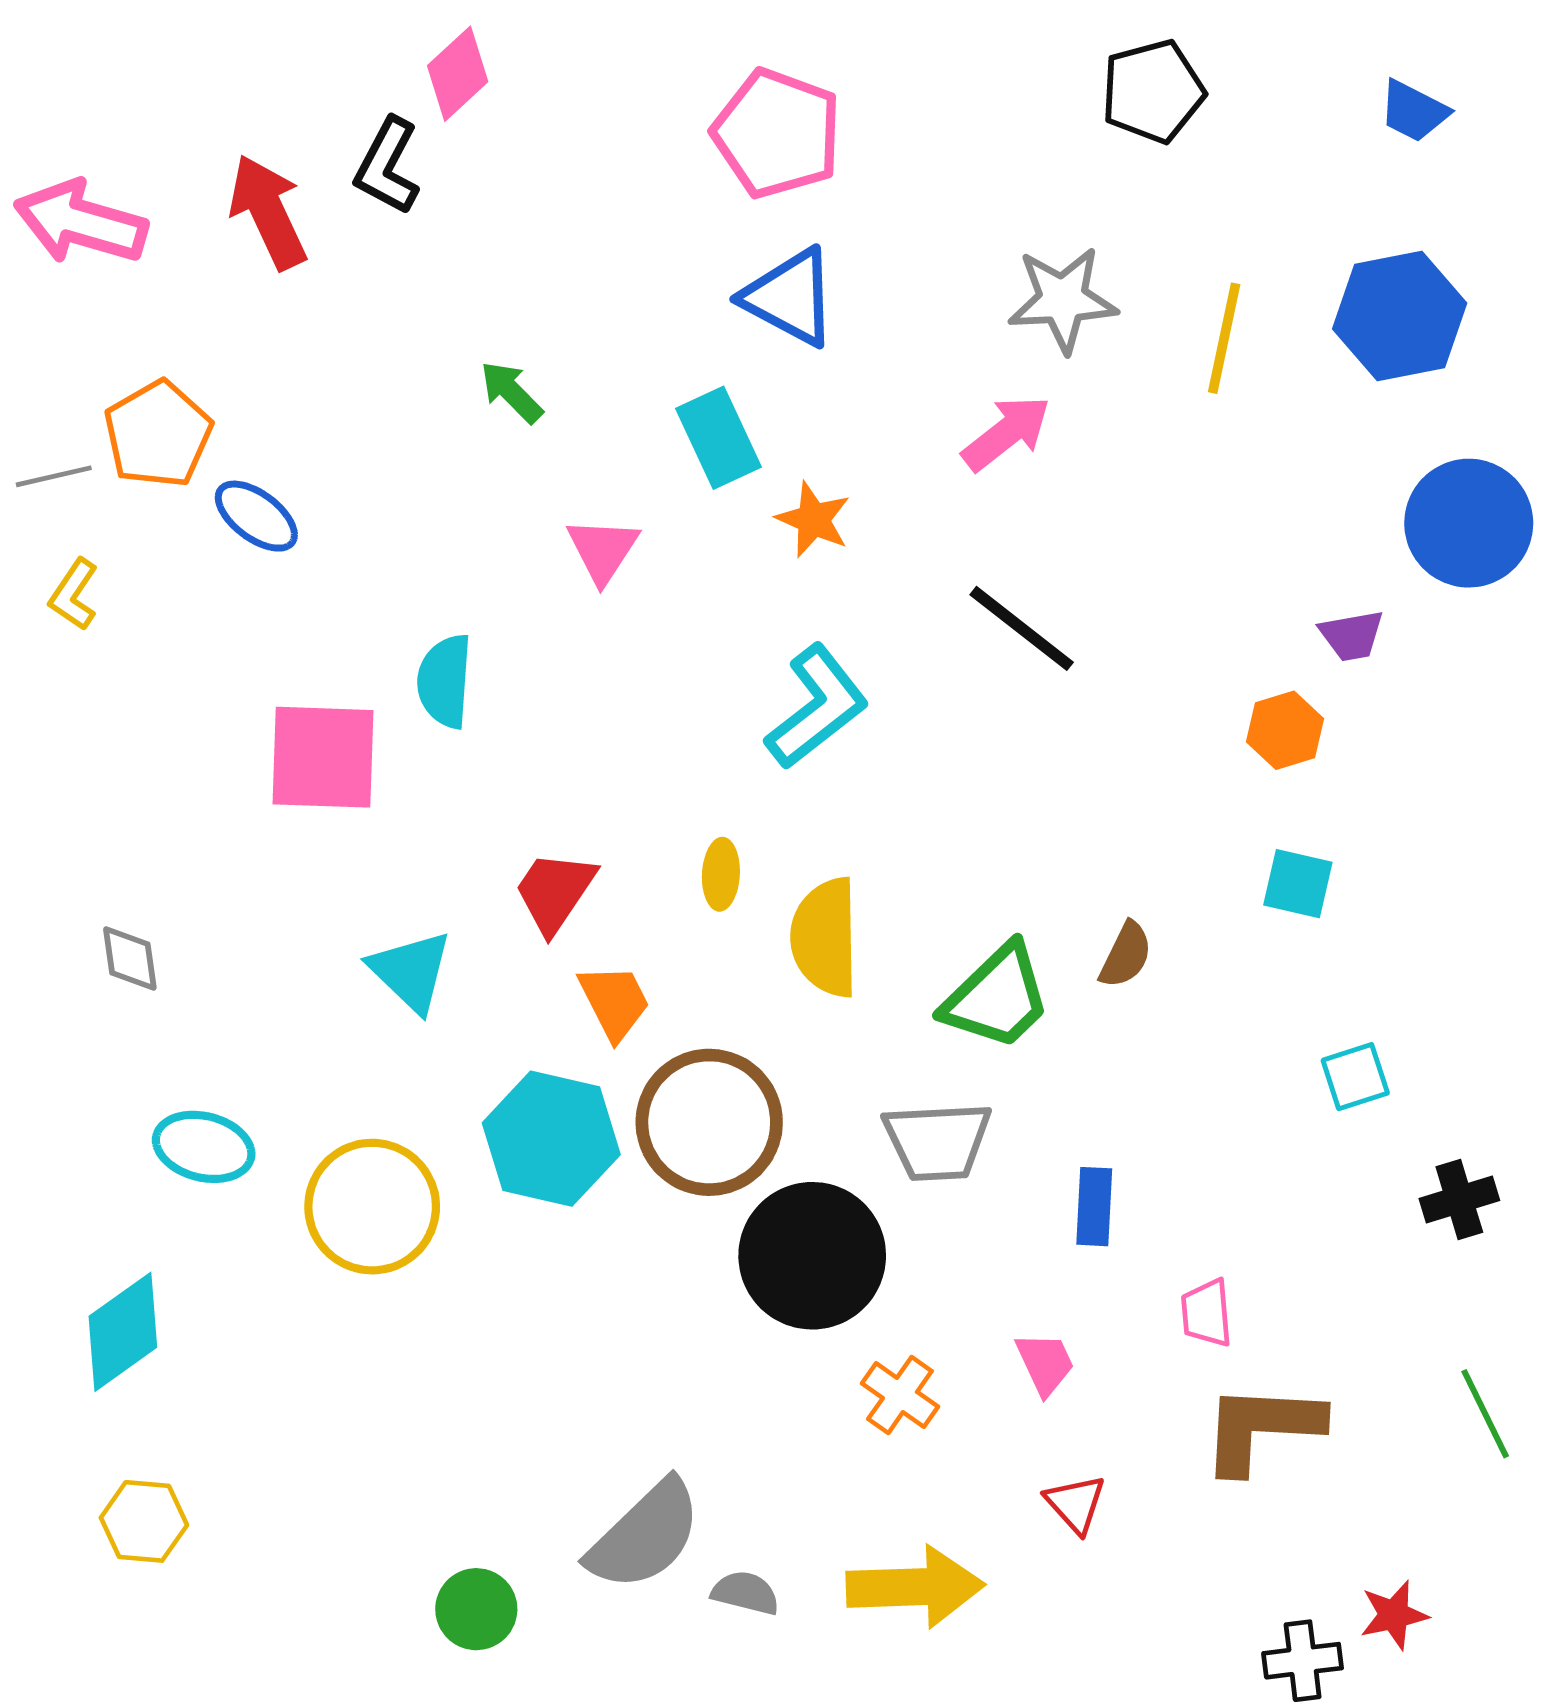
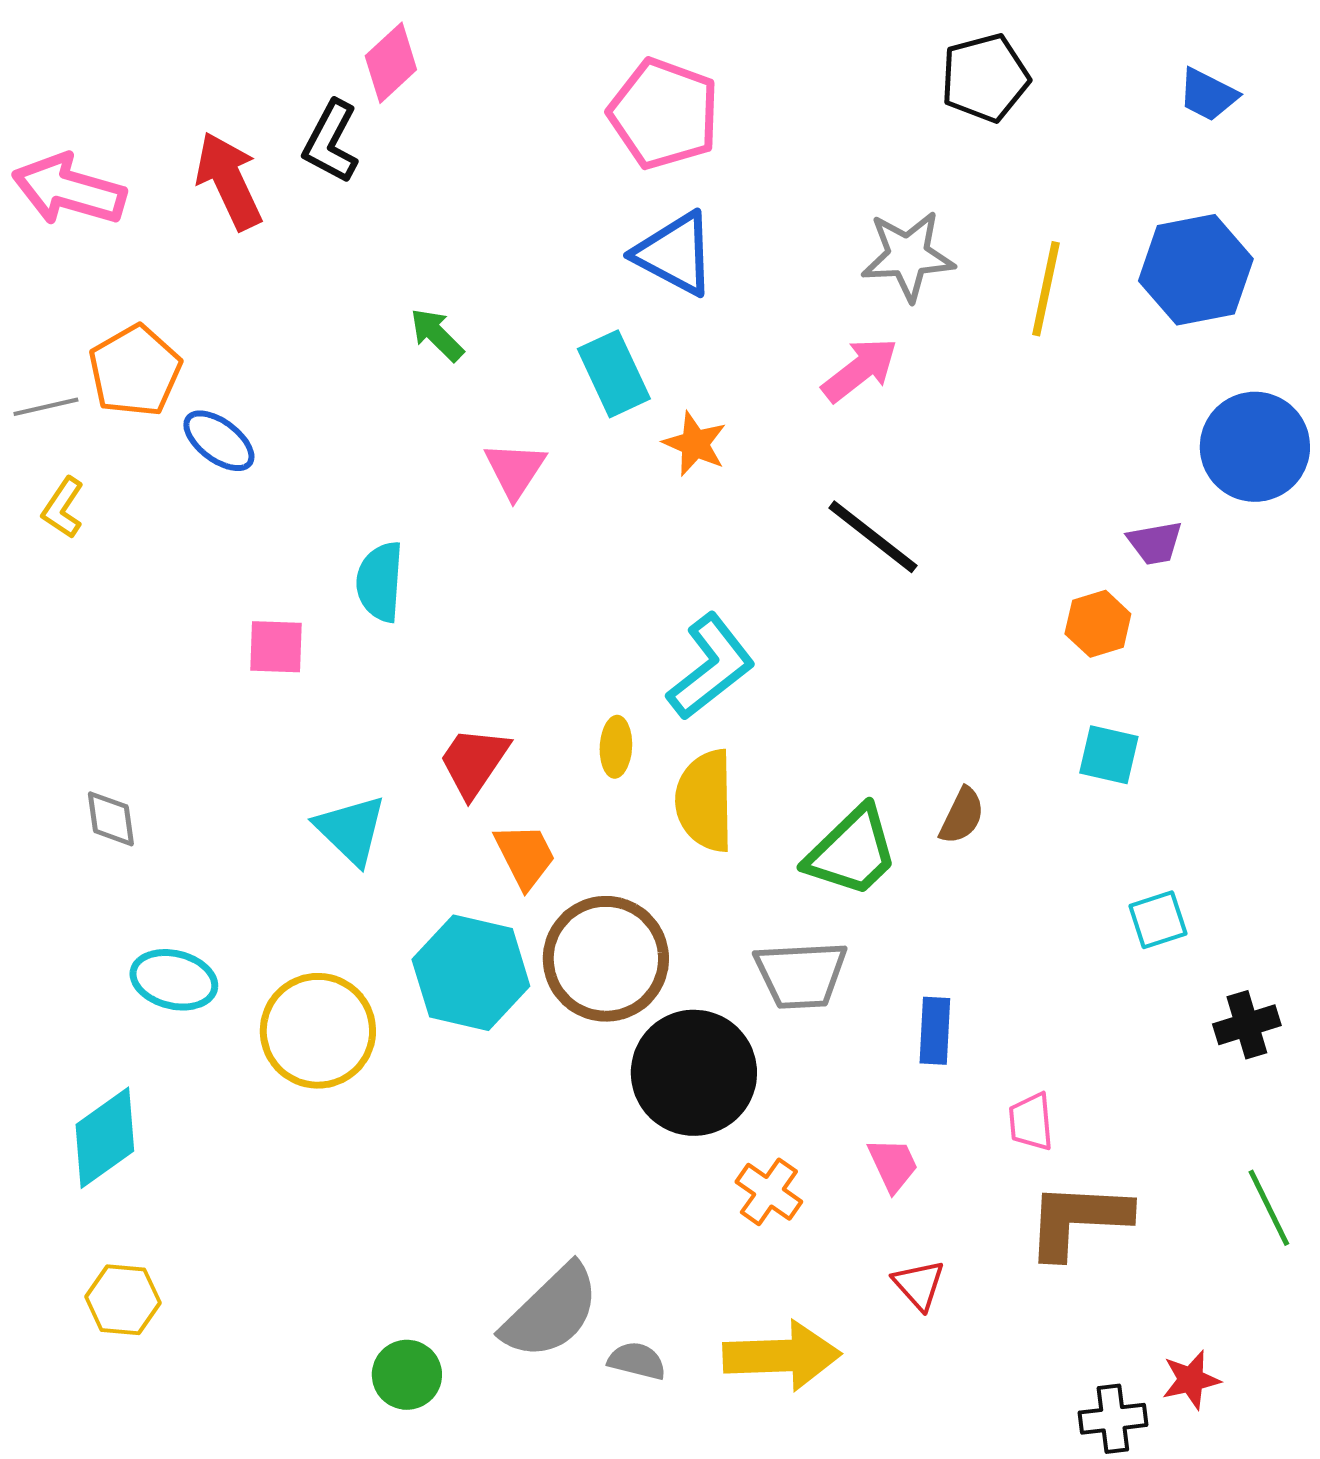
cyan L-shape: (817, 707) -> (711, 667), moved
pink square: (323, 757) -> (276, 647), size x0.6

